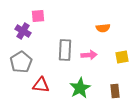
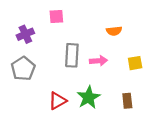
pink square: (38, 16) -> (56, 16), moved
purple cross: (23, 31) -> (25, 34), turned 35
red triangle: (41, 85) -> (57, 101), moved, turned -36

